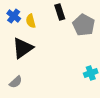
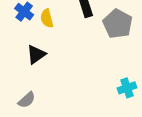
black triangle: (23, 48) -> (36, 54), size x0.7

